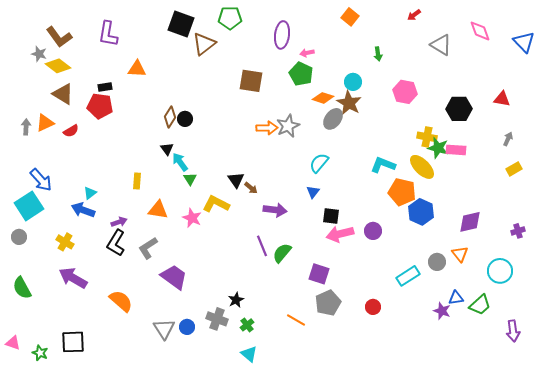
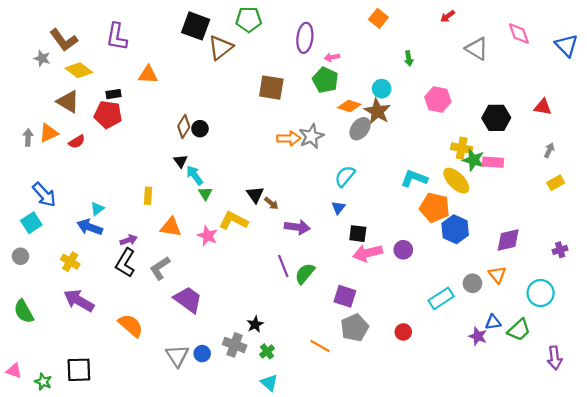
yellow diamond: (58, 66) -> (79, 70), moved
cyan square: (29, 206) -> (31, 223), size x0.7

